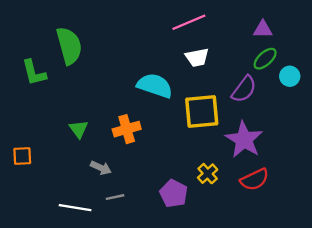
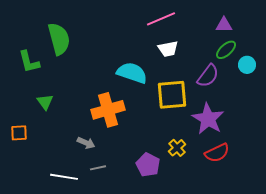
green triangle: (79, 129) -> (45, 102), moved
orange cross: (127, 129) -> (108, 110), size x1.4

